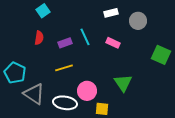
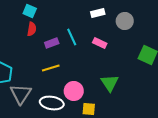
cyan square: (43, 11) -> (30, 11), turned -32
red semicircle: (39, 38) -> (32, 29), moved
gray triangle: (34, 94) -> (21, 94), turned 30

